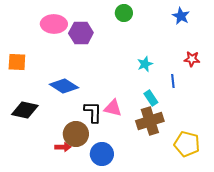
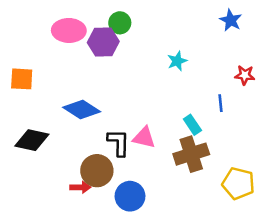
green circle: (124, 13) -> (120, 23), moved
cyan star: (145, 64) -> (177, 61), moved

